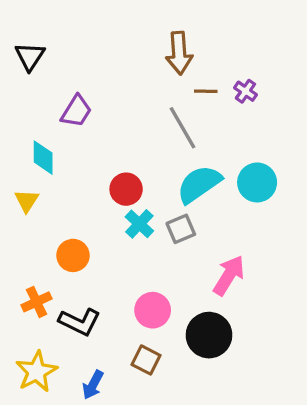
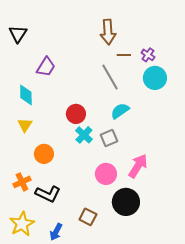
cyan circle: (257, 182) -> (155, 78), moved
cyan semicircle: (199, 184) -> (120, 111), size x0.7
yellow triangle: (27, 201) -> (25, 125), moved
pink circle: (153, 310) -> (106, 174), moved

